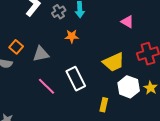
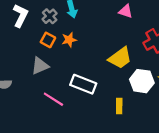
orange square: (16, 47) -> (48, 40), moved
white rectangle: (76, 79) -> (83, 84), turned -30

